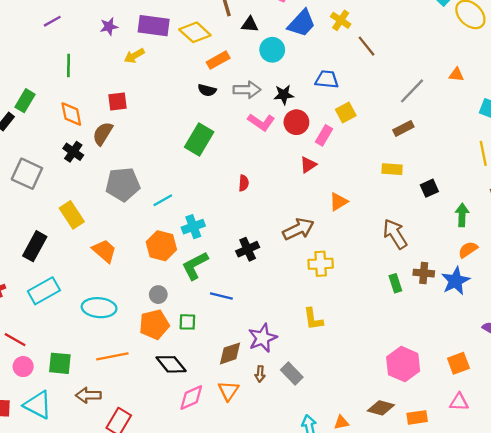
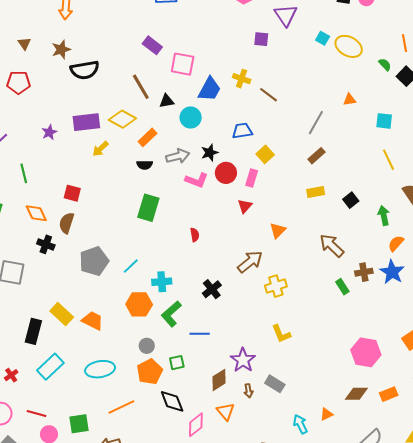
yellow arrow: (134, 56) -> (100, 149), moved
red square: (118, 102) -> (72, 193), turned 36
yellow rectangle: (72, 215) -> (62, 314), moved
cyan cross: (193, 227) -> (162, 282), turned 30
black diamond: (171, 364) -> (172, 401), turned 32

